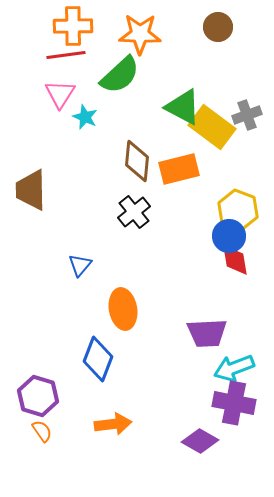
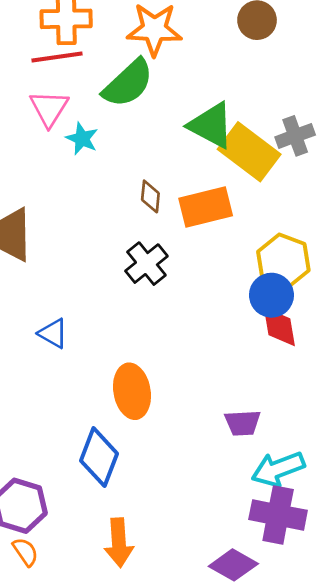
brown diamond: (137, 161) -> (150, 196), size x0.6
blue triangle: (80, 265) -> (53, 333), moved, turned -40
purple trapezoid: (207, 333) -> (243, 423), size x0.7
orange arrow: (113, 424) -> (119, 543), turned 93

